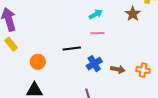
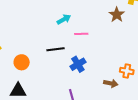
cyan arrow: (96, 14) -> (64, 19), moved
brown arrow: (118, 69) -> (111, 83), moved

